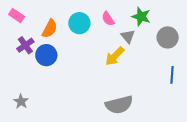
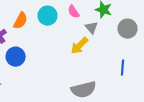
blue circle: (46, 55) -> (16, 57), moved
blue line: (172, 75) -> (123, 68), moved

